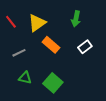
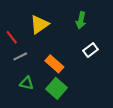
red line: (11, 22) -> (12, 37), moved
orange rectangle: (51, 45) -> (54, 64), moved

